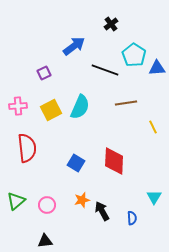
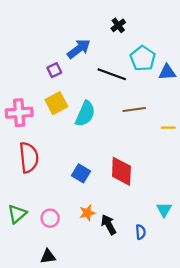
purple square: (44, 73) -> (54, 70), moved
pink cross: (18, 106) -> (19, 113), size x1.4
yellow square: (51, 110) -> (56, 103), moved
yellow line: (153, 127) -> (168, 128), moved, turned -64

